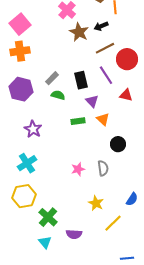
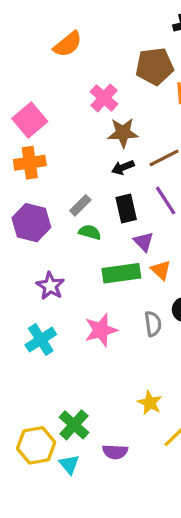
black arrow: (101, 26) -> (123, 167), moved
brown star: (79, 32) -> (123, 133), turned -30
green rectangle: (78, 121) -> (121, 273), size x1.6
gray semicircle: (103, 168) -> (153, 324), moved
pink star: (78, 169) -> (101, 330), moved, size x1.5
yellow hexagon: (24, 196) -> (36, 445), moved

